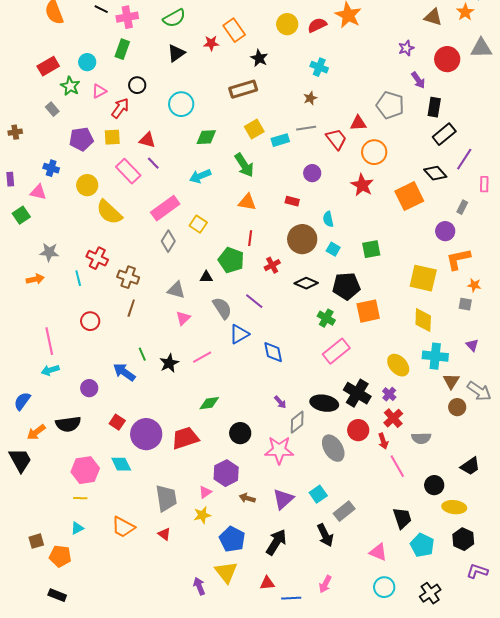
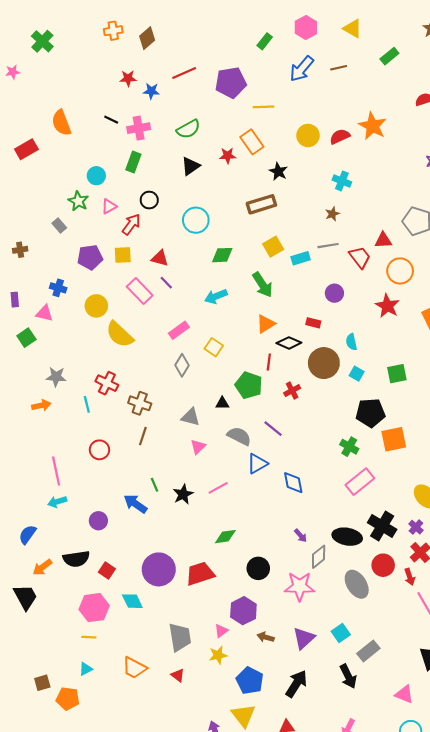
red rectangle: (48, 66) -> (26, 149), moved
orange triangle: (247, 202) -> (266, 324), turned -42
pink rectangle: (165, 208) -> (179, 330), size x0.7
black diamond: (306, 283) -> (289, 343), moved
gray semicircle: (222, 308) -> (239, 436), turned -30
red square: (117, 422) -> (107, 570), moved

